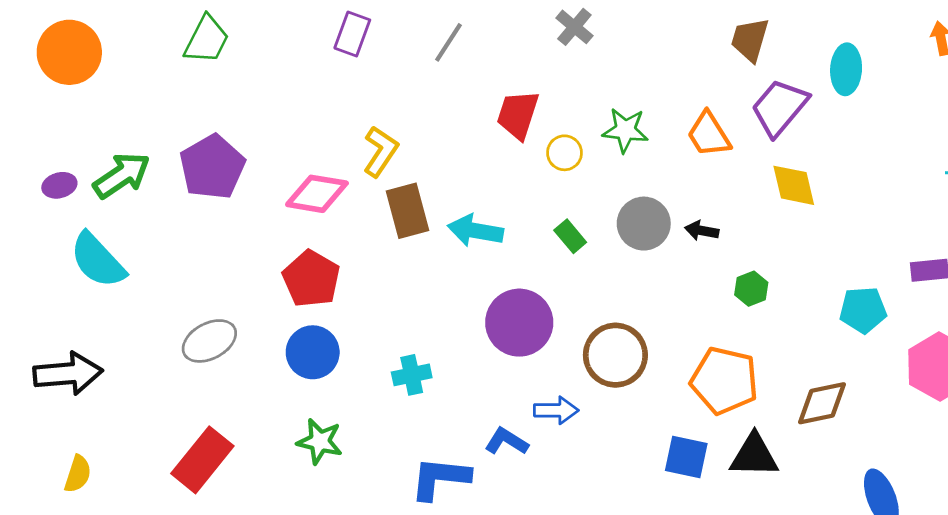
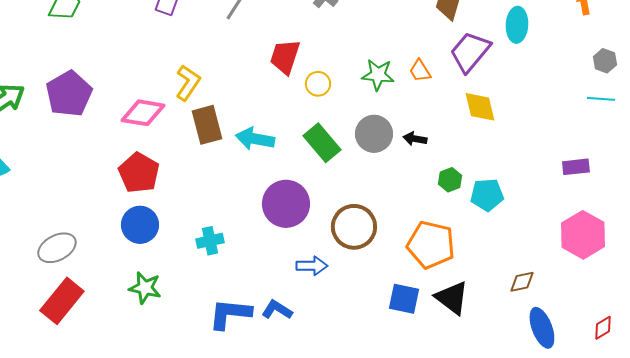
green star: (625, 130) -> (378, 75), moved
orange trapezoid: (709, 134) -> (420, 71), size x0.7
green rectangle: (570, 236) -> (322, 143), size x1.6
cyan pentagon: (863, 310) -> (487, 195), moved
gray ellipse: (209, 341) -> (57, 248), moved
brown diamond: (822, 403) -> (522, 282), moved, size x0.7
blue L-shape: (506, 441) -> (277, 310), moved
black triangle: (754, 456) -> (452, 298), turned 36

